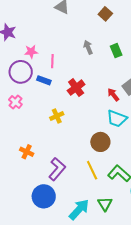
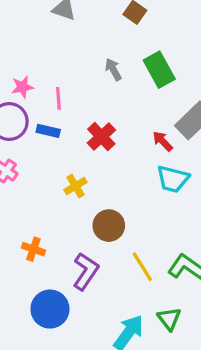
green rectangle: (116, 51) -> (159, 70), size x1.5
brown circle: (100, 142) -> (109, 226), moved
blue circle: (44, 196) -> (50, 309), moved

